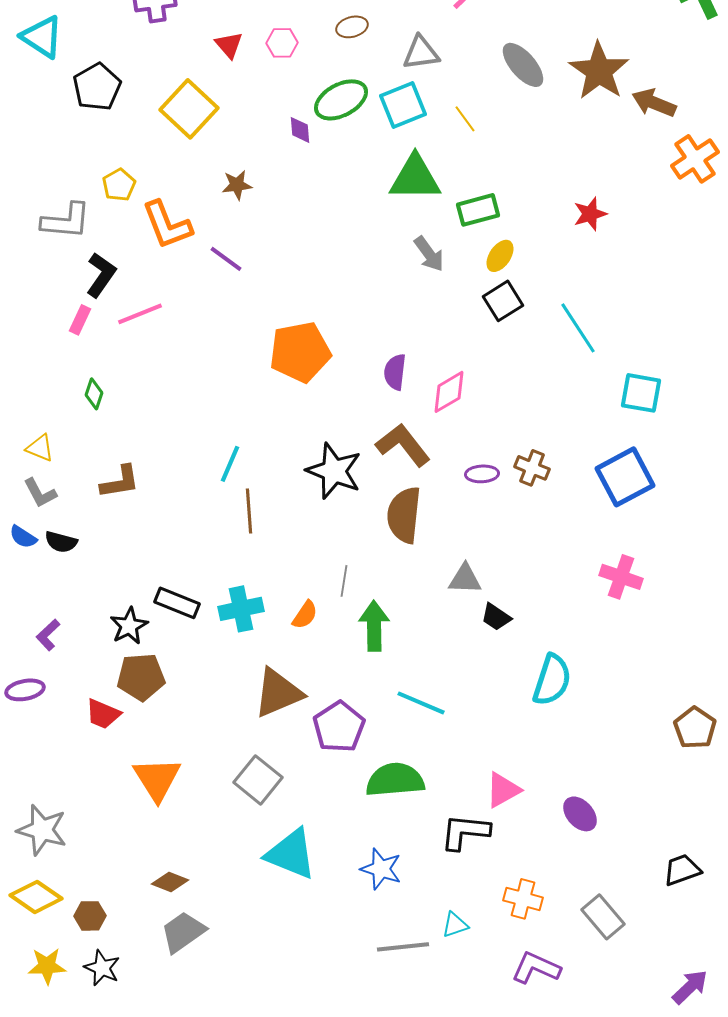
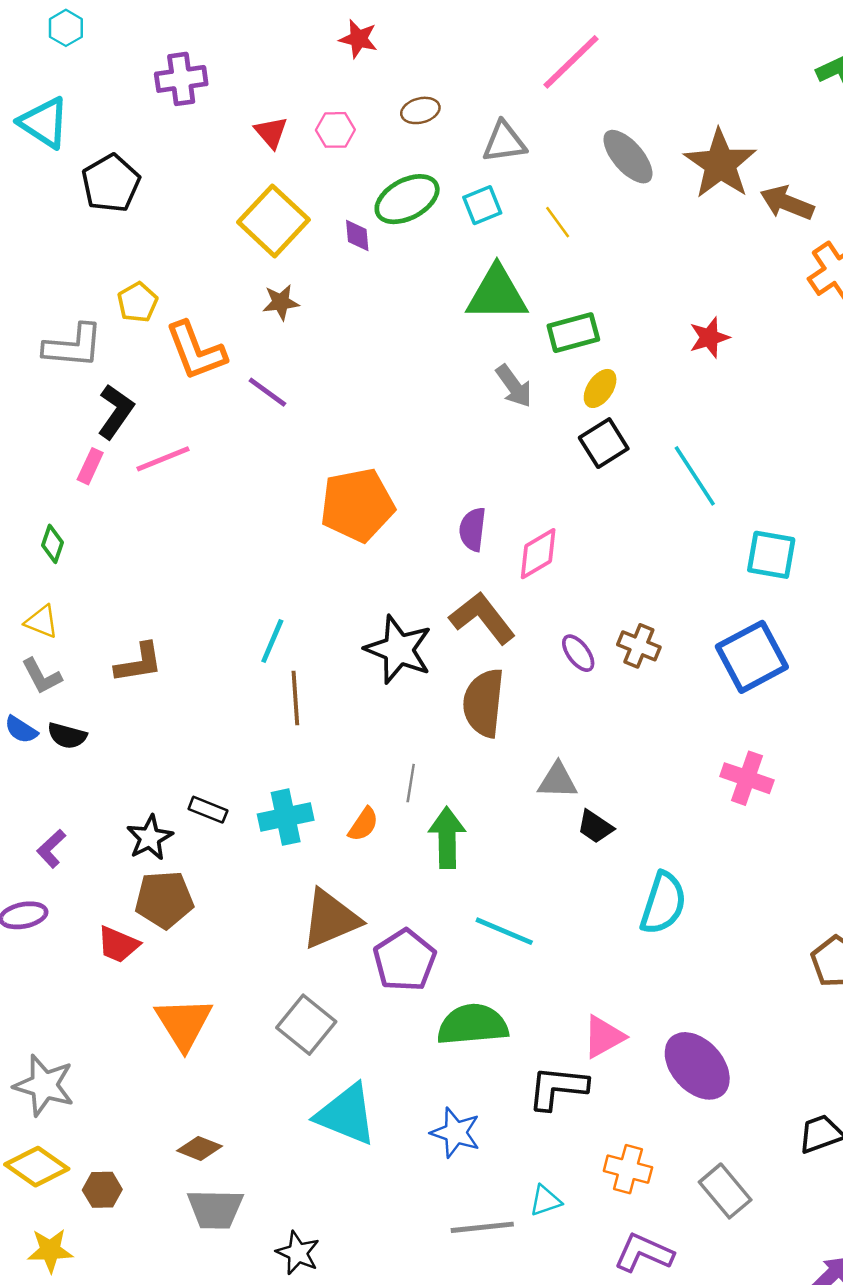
cyan square: (403, 105) -> (482, 205), size x0.7
yellow square: (189, 109) -> (273, 221), moved
green diamond: (94, 394) -> (53, 544), moved
purple ellipse: (482, 474) -> (578, 653), turned 56
black rectangle: (177, 603) -> (208, 810), size x0.7
purple ellipse: (580, 814) -> (697, 1066), size x1.6
gray trapezoid: (183, 932) -> (215, 1209), turned -144
black star: (102, 968) -> (298, 1253), moved

